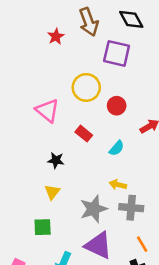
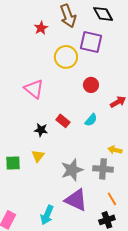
yellow circle: (86, 87) -> (66, 57), moved
red rectangle: (84, 134) -> (63, 121), moved
yellow arrow: (118, 185) -> (115, 150), moved
green square: (43, 227) -> (13, 163), moved

